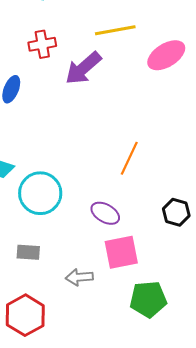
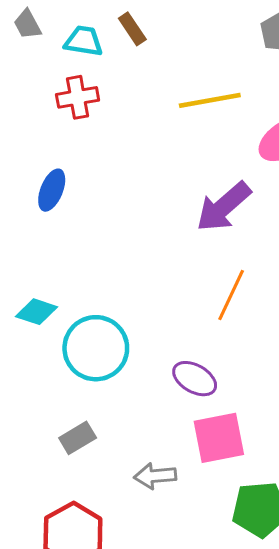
red cross: (42, 44) -> (78, 97), moved
purple arrow: (83, 68) -> (224, 207), moved
gray rectangle: (28, 252) -> (78, 438), turned -35

